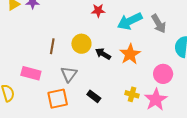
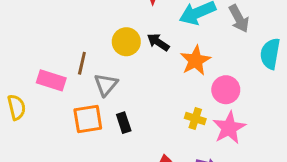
brown line: (52, 46) -> (82, 63), moved
black arrow: (103, 54) -> (158, 42), moved
pink circle: (163, 74) -> (226, 90), moved
black rectangle: (94, 96) -> (124, 123), moved, turned 32

